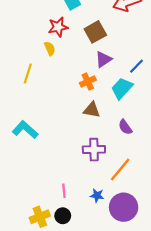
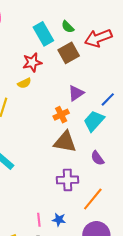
brown square: (95, 32) -> (69, 53), moved
yellow semicircle: (50, 48) -> (24, 83), turned 88
brown triangle: (92, 110) -> (65, 142), size x1.4
blue star: (97, 195) -> (59, 220), moved

